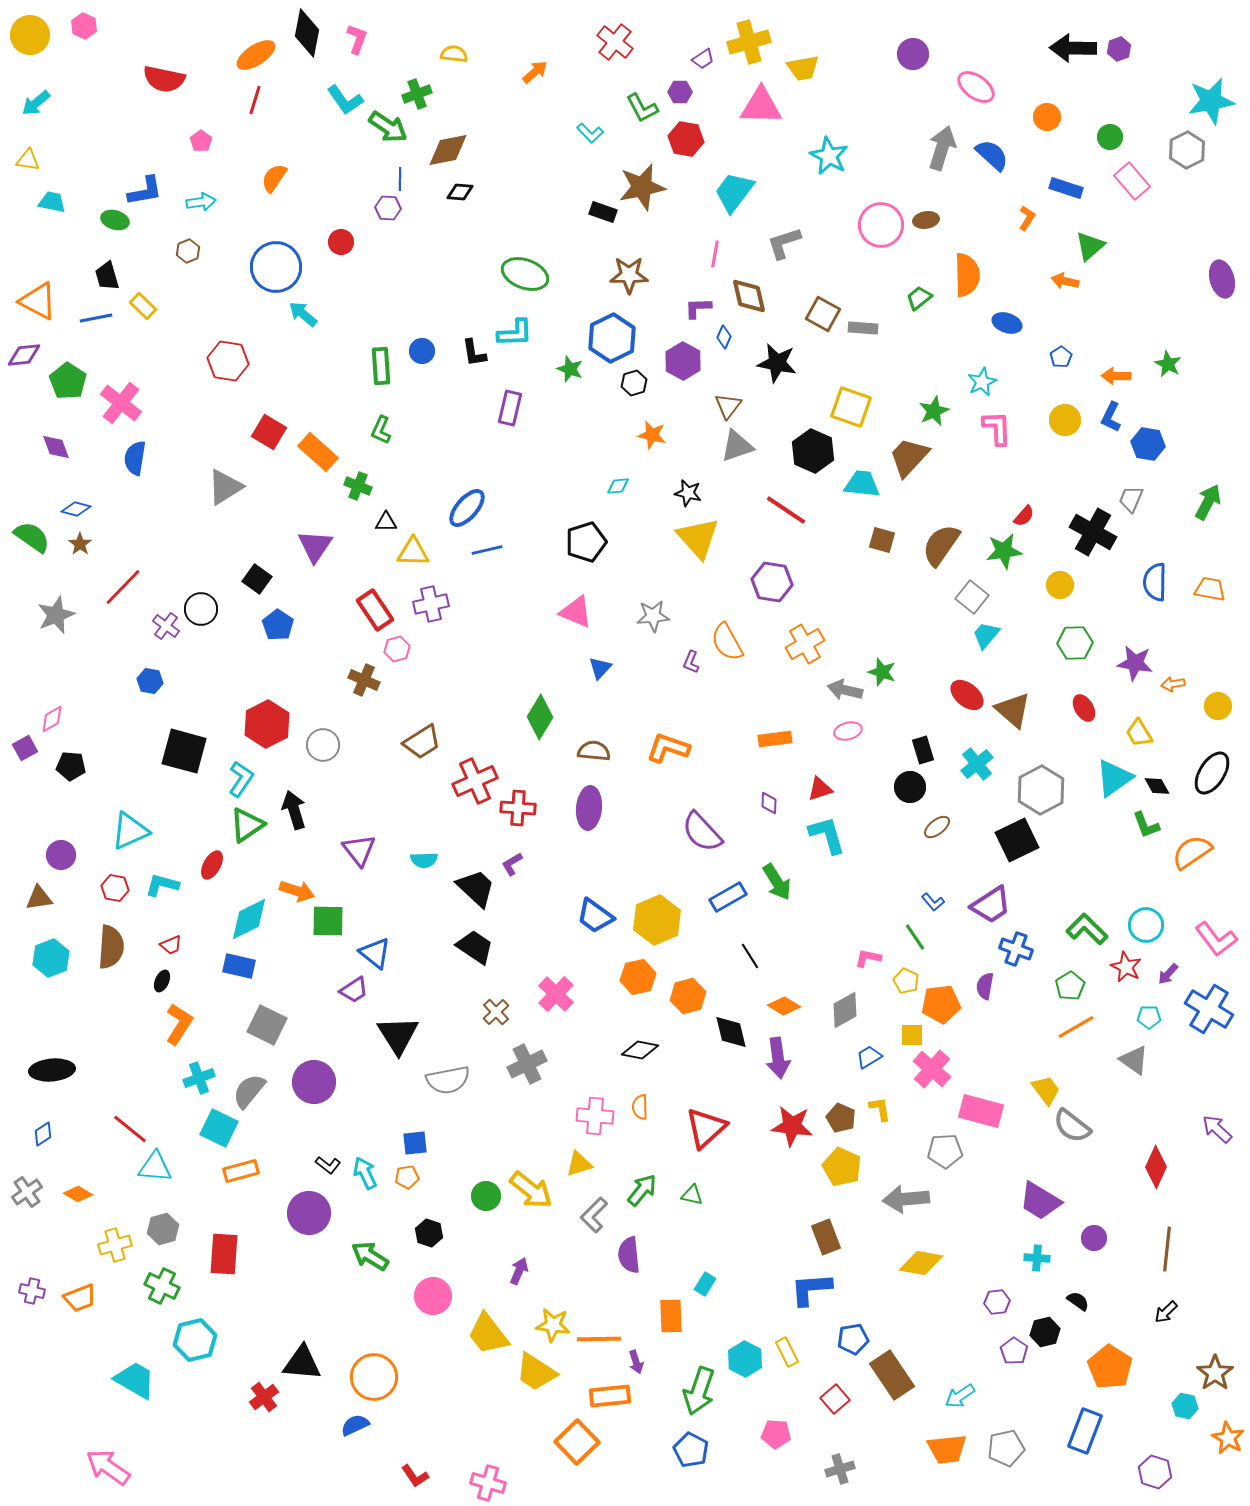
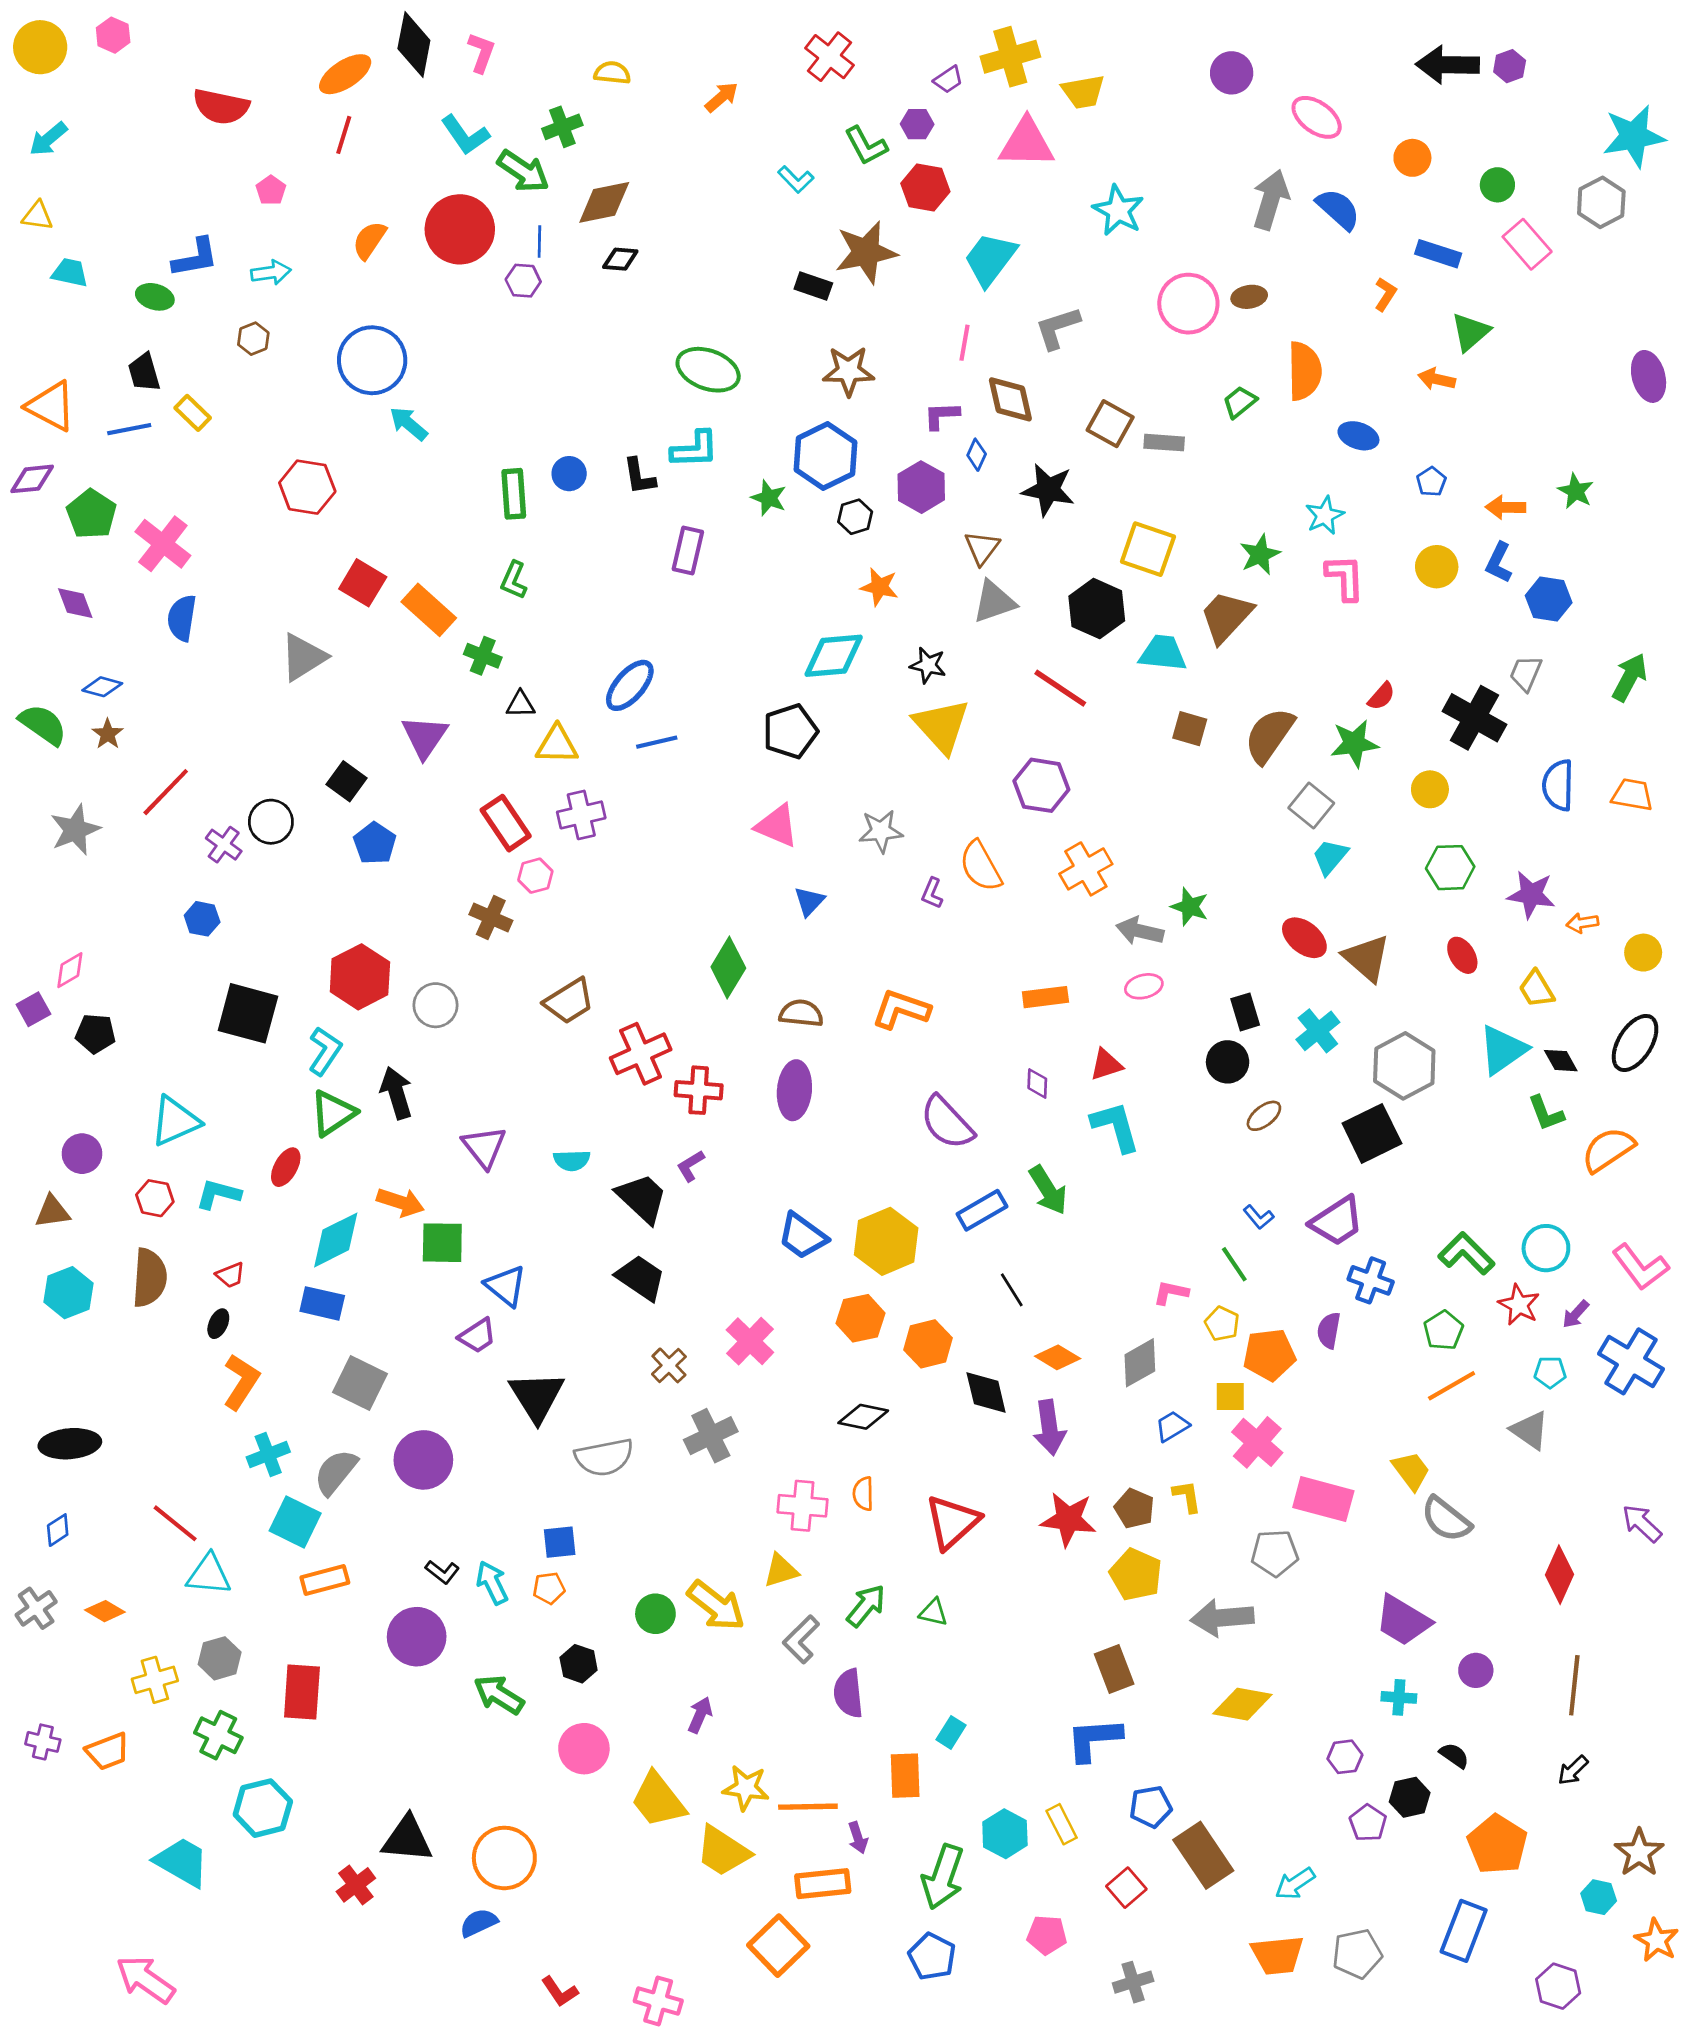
red circle: (341, 242) -> (460, 229), moved, size x2.0
cyan diamond: (618, 486) -> (834, 656), size x2.0

